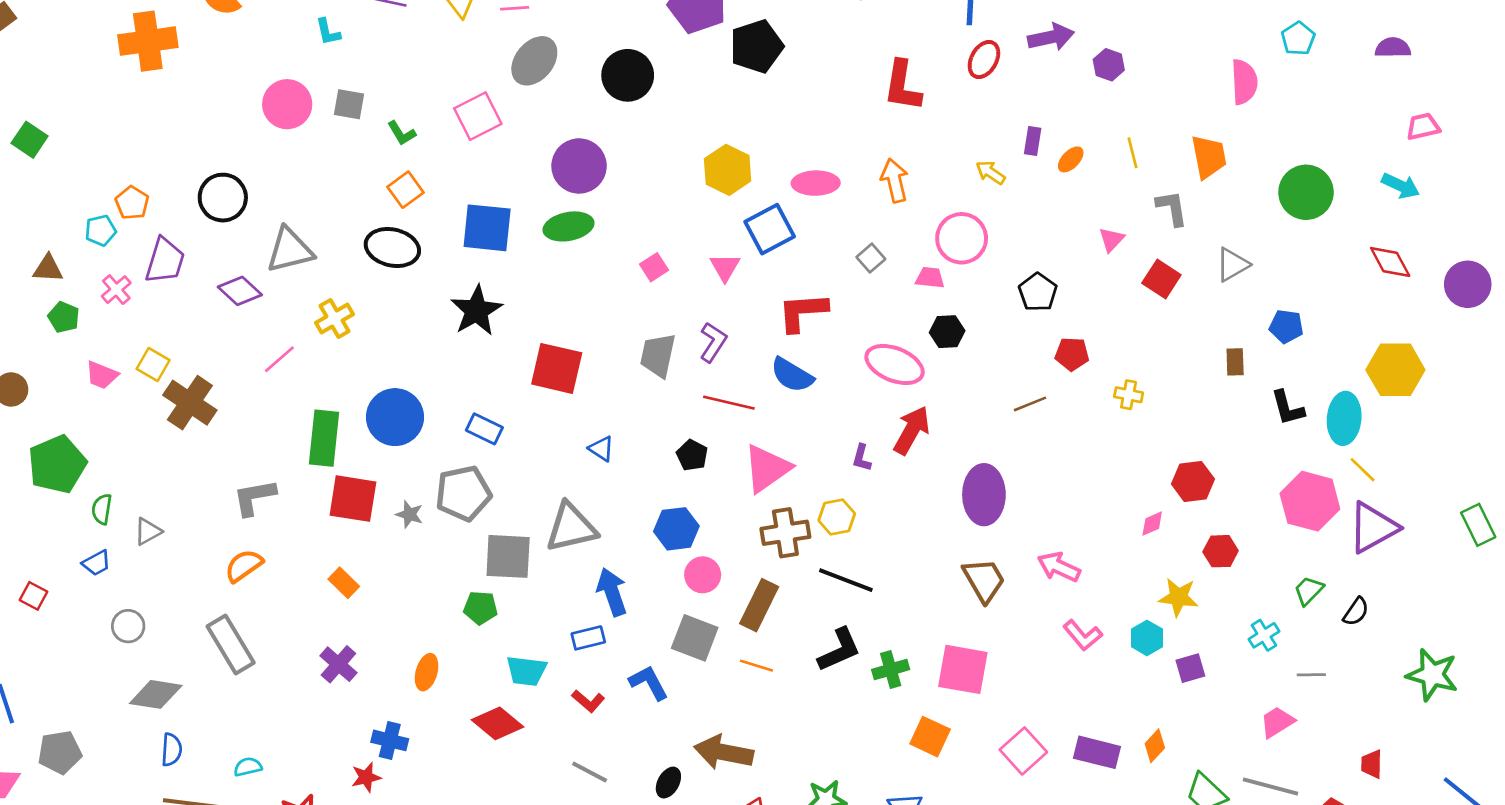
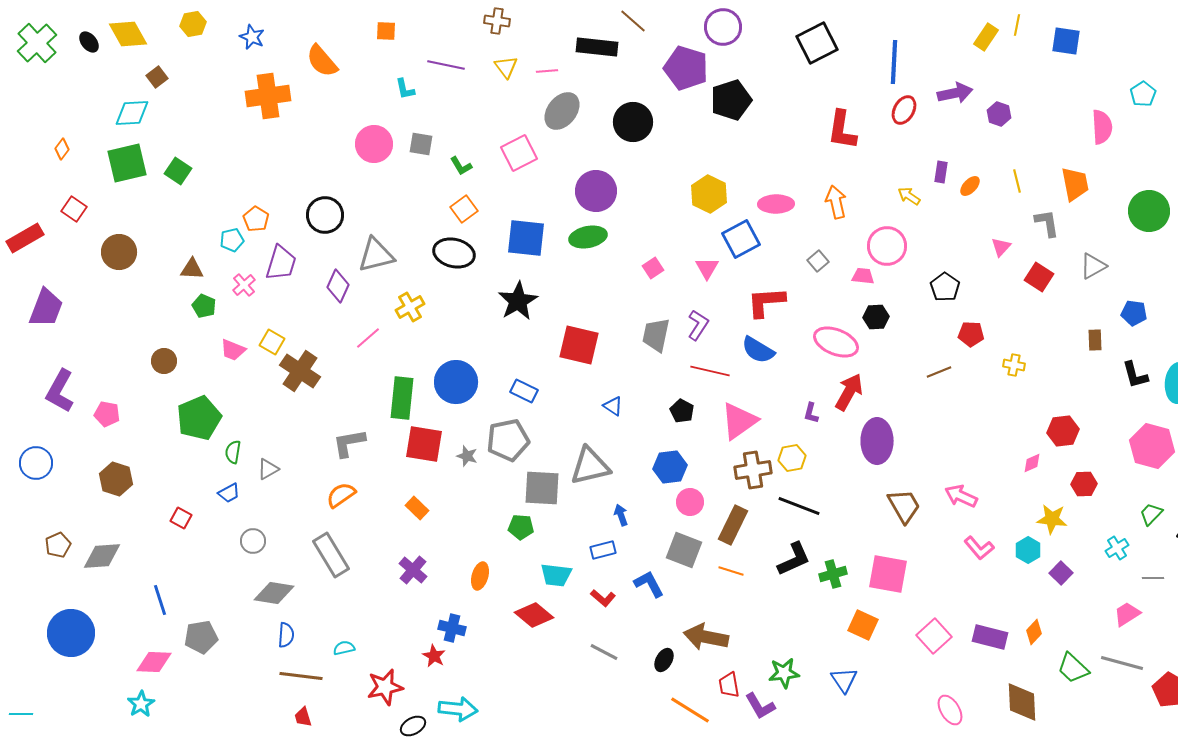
purple diamond: (240, 291) -> (338, 286), turned 72
purple ellipse: (984, 495) -> (877, 441), moved
blue arrow: (612, 592) -> (621, 515), size x0.6
purple square: (1190, 668) -> (1061, 573), turned -30
red star: (366, 777) -> (434, 656), turned -30

